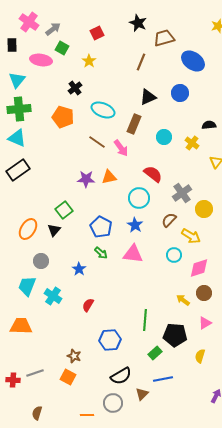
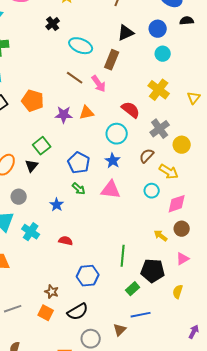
orange pentagon: (63, 117) -> (33, 101), moved
black semicircle: (209, 125) -> (187, 21), moved
cyan circle: (164, 137) -> (163, 54), moved
yellow cross: (192, 143) -> (159, 90), moved, size x1.5
red semicircle: (88, 305) -> (66, 241), turned 72
black semicircle: (121, 376) -> (78, 312), moved

